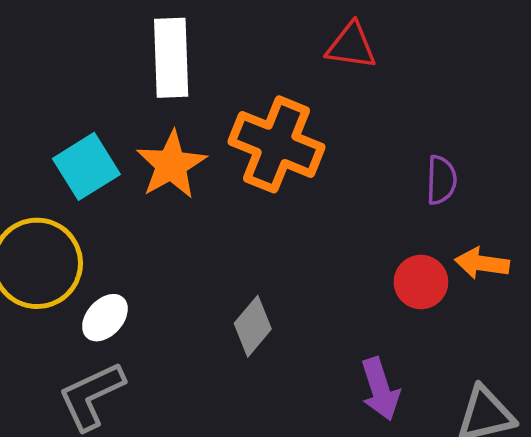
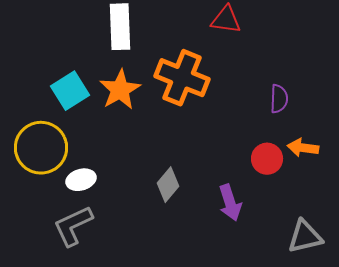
white ellipse: (105, 318) -> (81, 180), turned 32
purple arrow: (380, 389) -> (230, 203), moved

